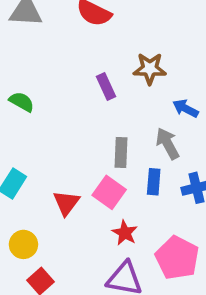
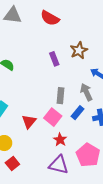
brown star: (150, 69) -> (79, 50), turned -30
blue rectangle: (154, 182) -> (78, 113), turned 32

